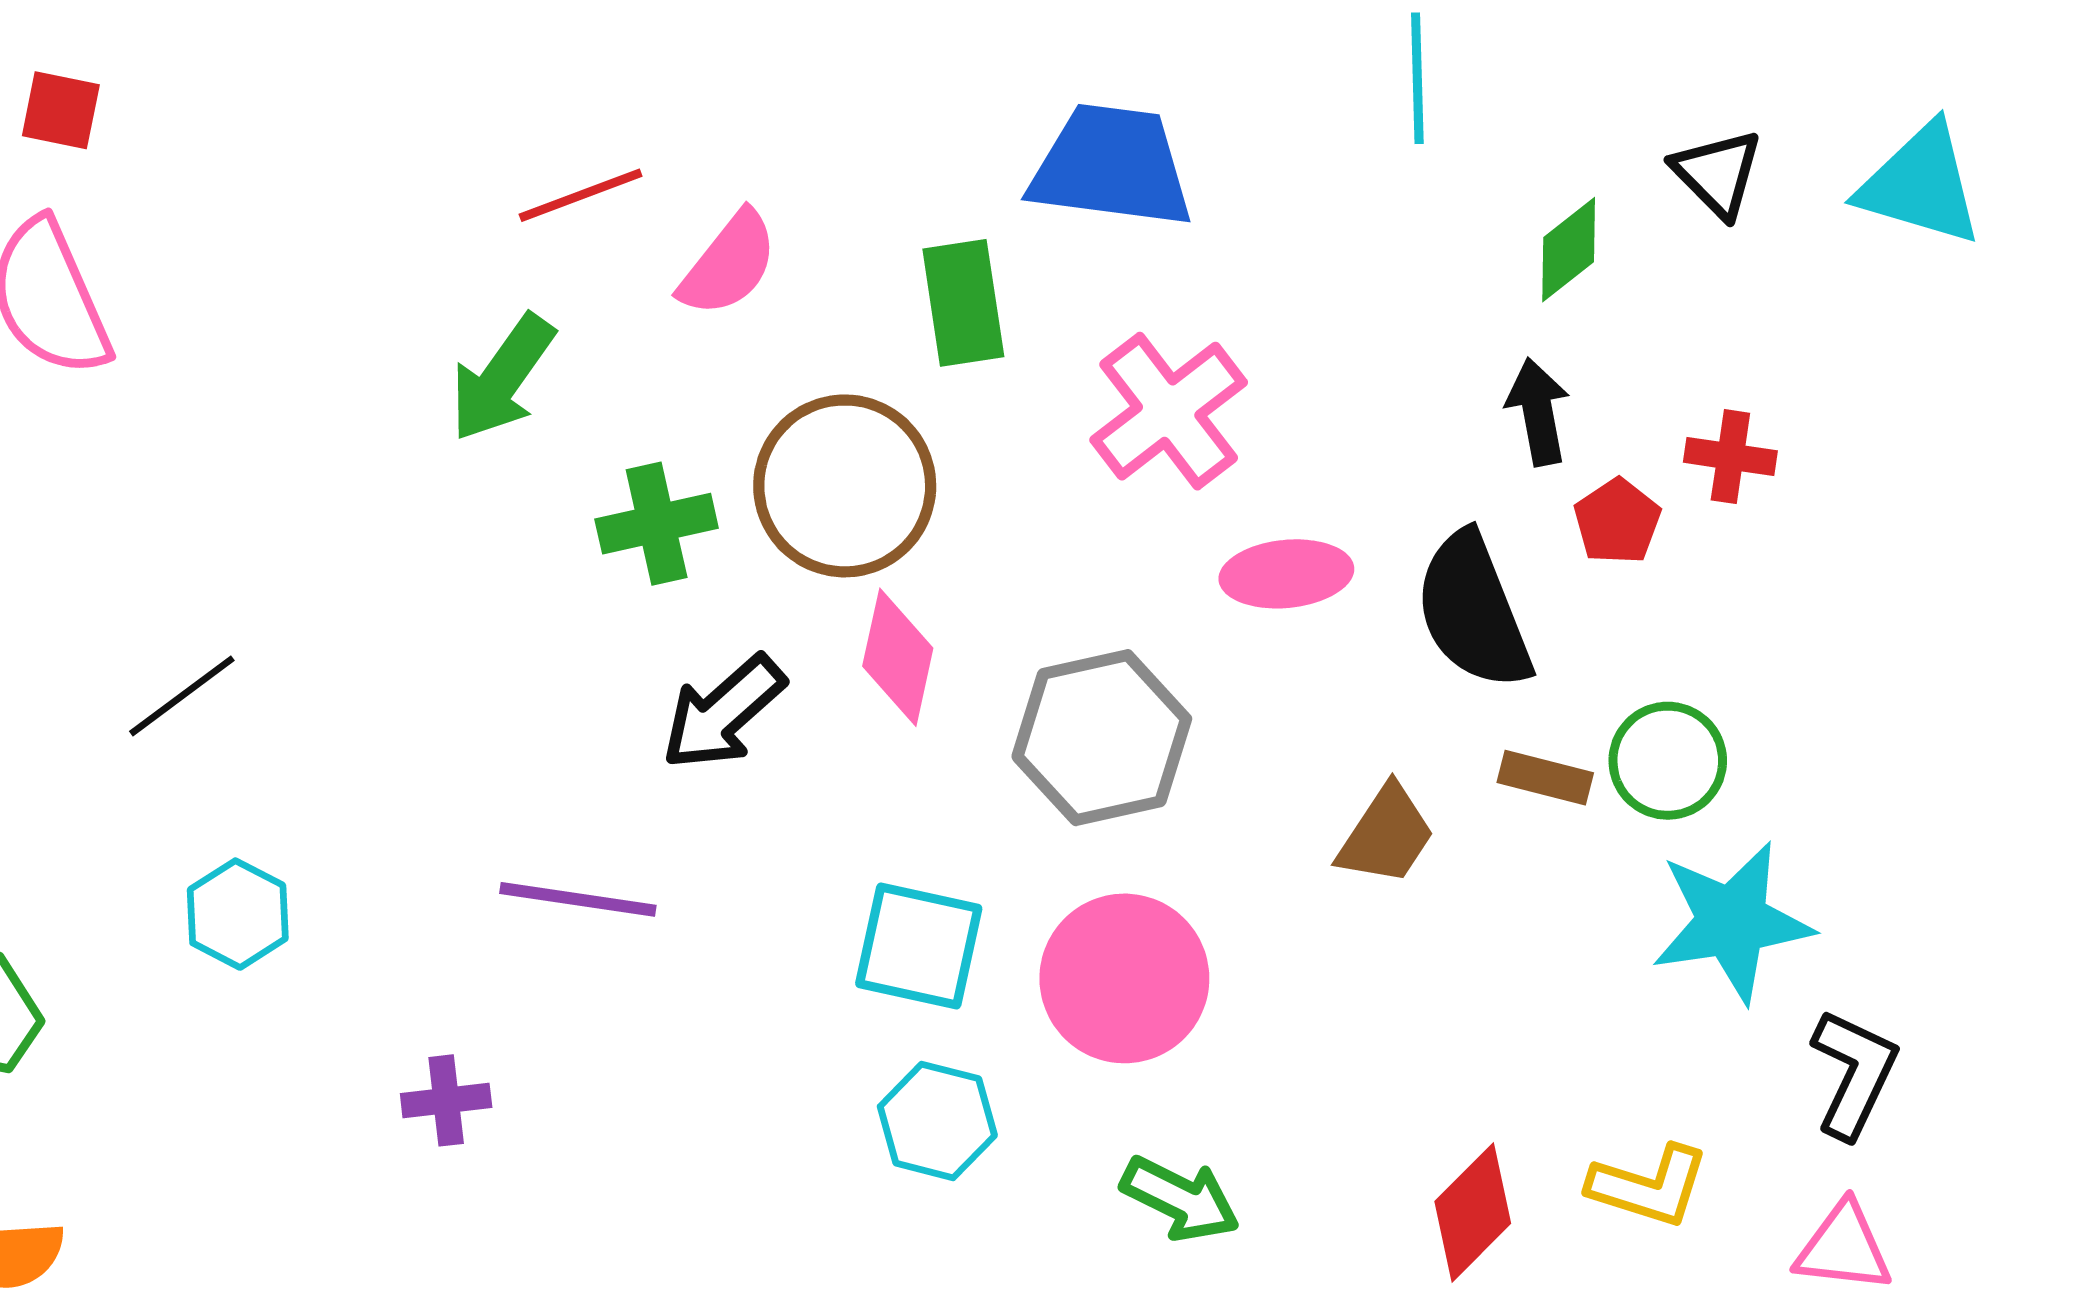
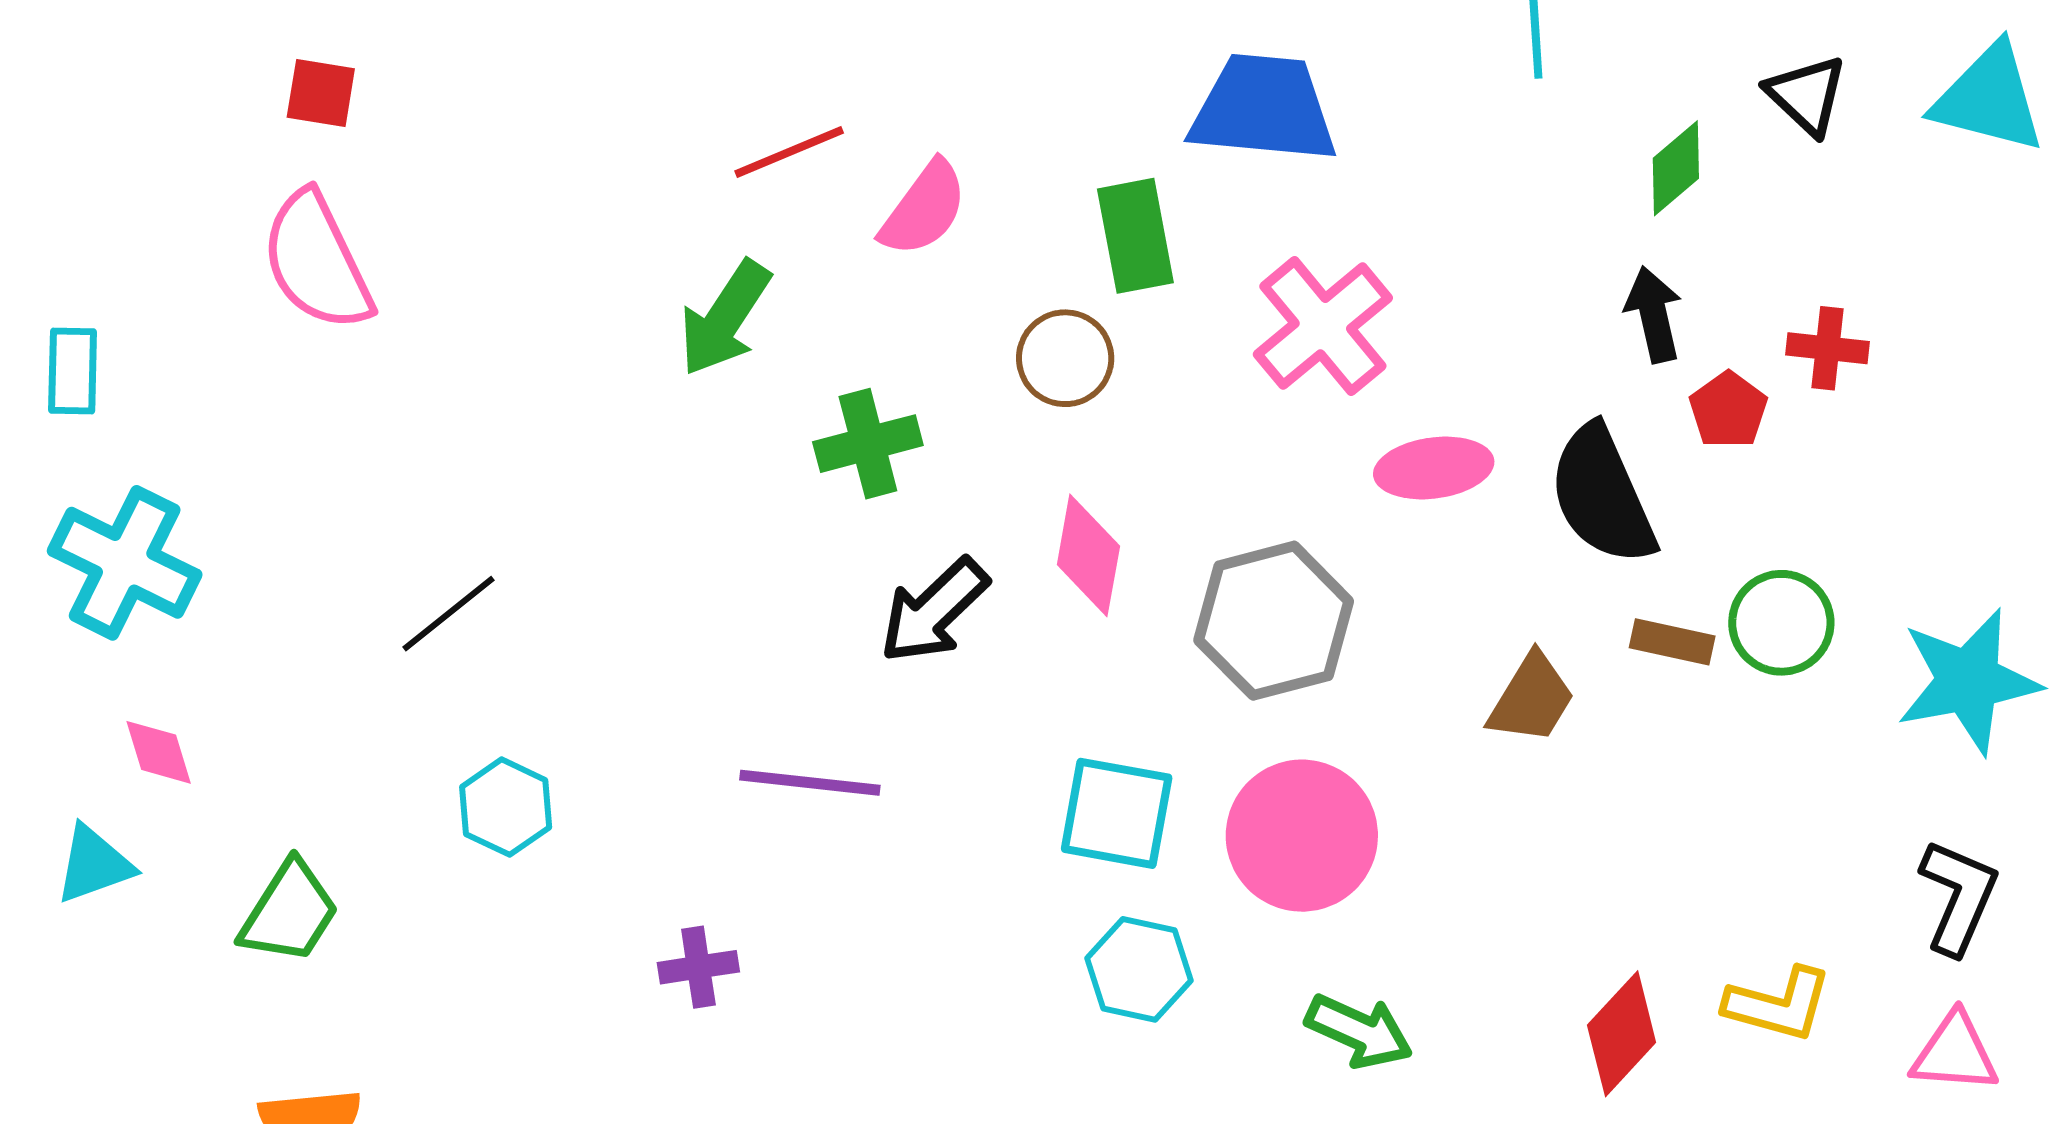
brown circle: (845, 486) -> (1065, 358), moved, size x0.6
cyan star: (1732, 922) -> (1968, 681), moved

